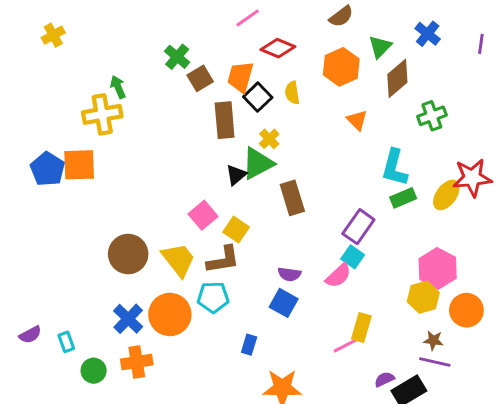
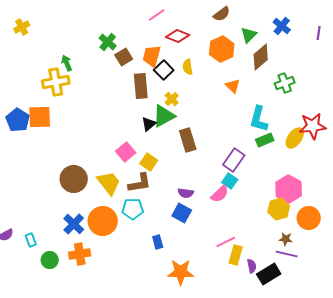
yellow rectangle: (361, 327) -> (236, 255), moved
blue rectangle: (249, 345) -> (158, 242), turned -32
purple semicircle: (384, 379) -> (252, 266), turned 104

